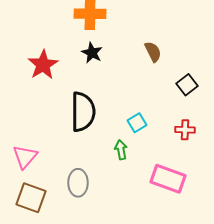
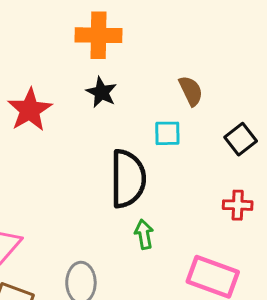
black semicircle: (83, 112) -> (128, 179), moved
cyan square: (137, 123) -> (167, 133), moved, turned 30

